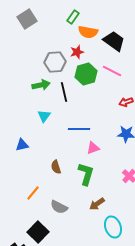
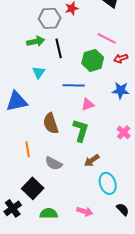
pink line: (112, 71) -> (107, 38), moved
green hexagon: (86, 74) -> (93, 60), moved
blue triangle: (22, 145) -> (17, 101), size x1.6
brown semicircle: (56, 167) -> (51, 123), size x1.5
orange line: (33, 193) -> (28, 149), turned -49

